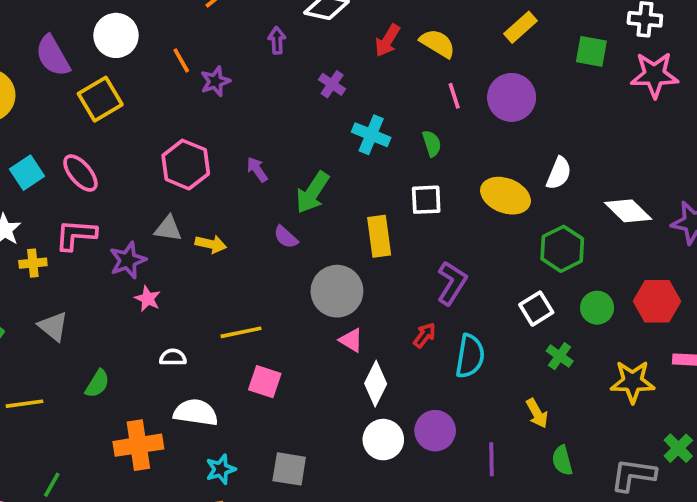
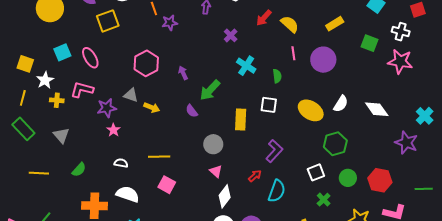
white diamond: (628, 211) -> (377, 109), moved
gray circle: (337, 291) -> (213, 144), size x0.7

